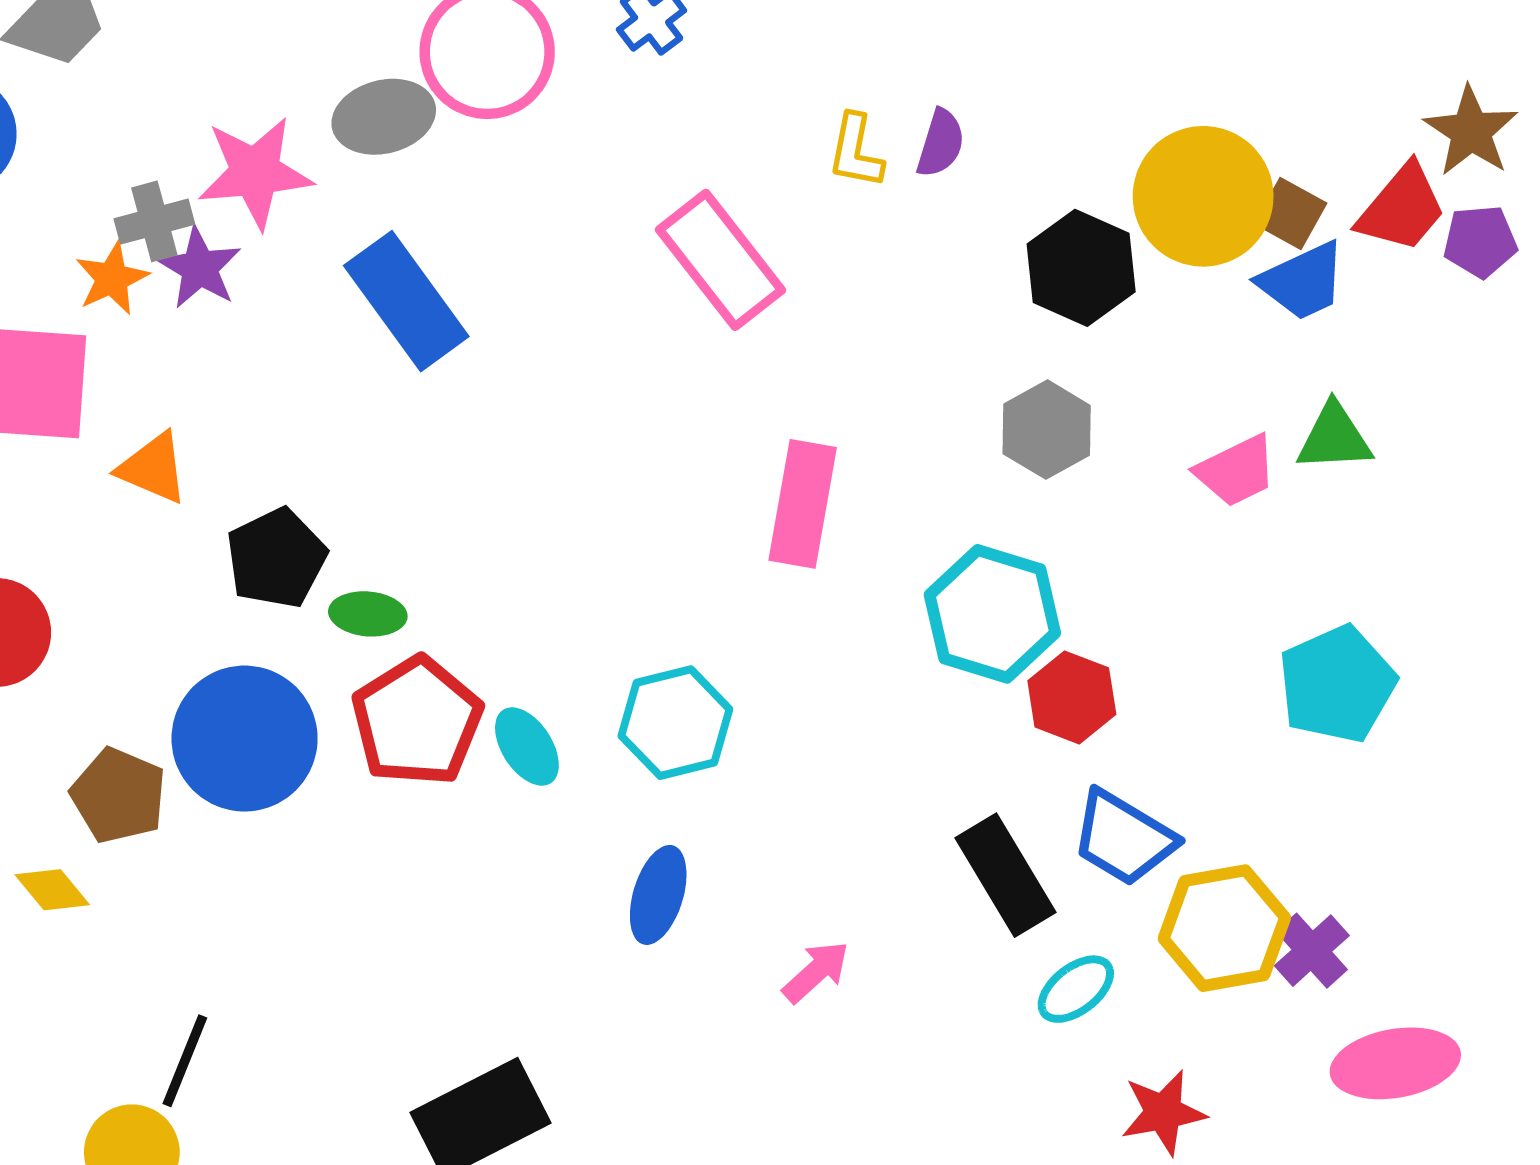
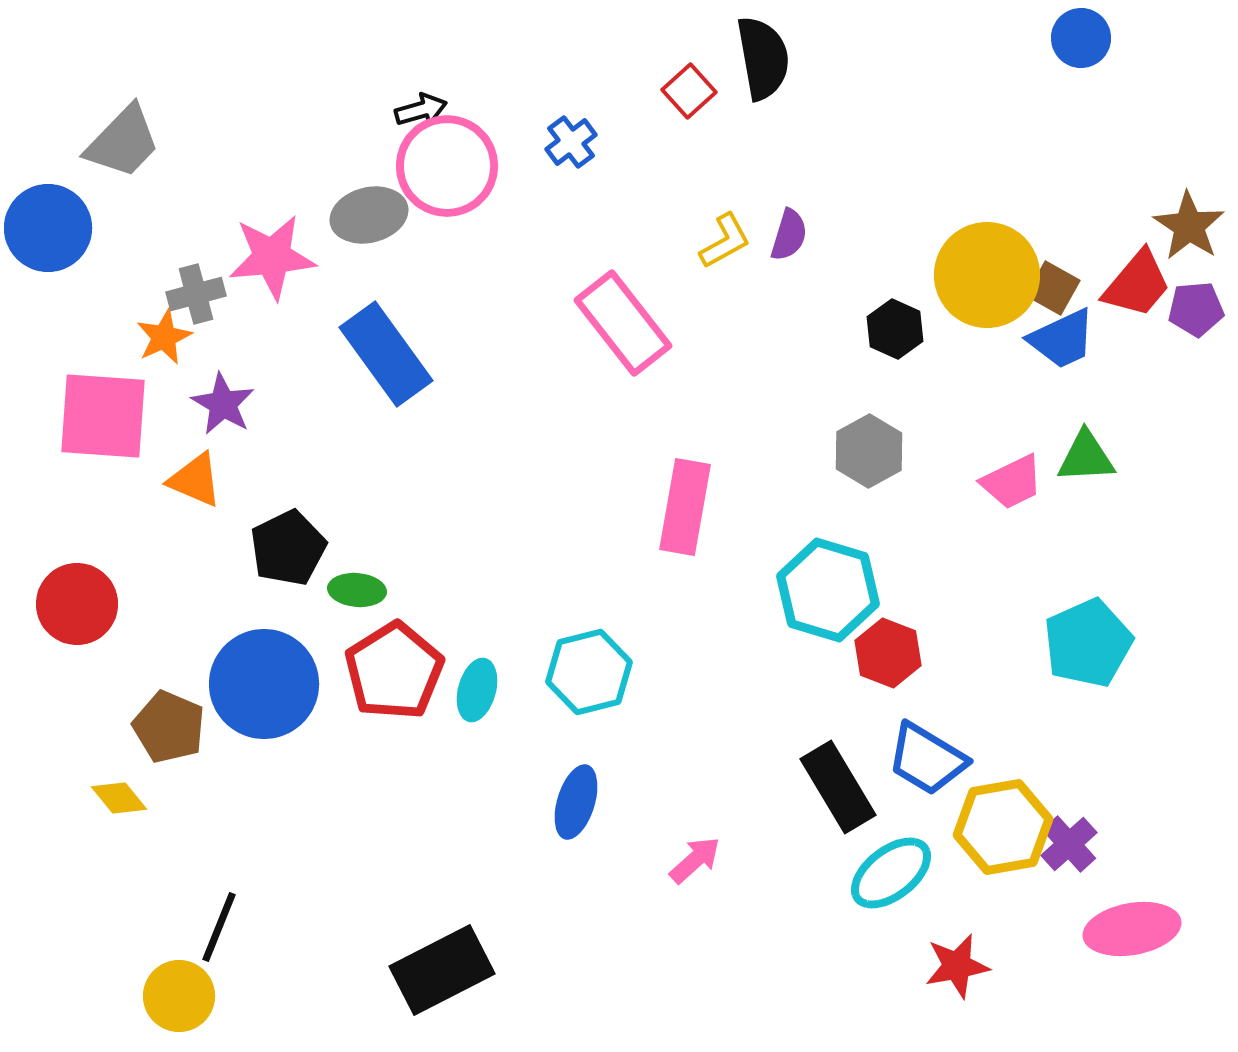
yellow L-shape: (856, 151) -> (725, 241), turned -130
purple star: (199, 268) -> (223, 404), moved
black hexagon: (1081, 268) -> (895, 329), size x0.7
cyan ellipse: (527, 746) -> (477, 690), turned 48
cyan ellipse: (1076, 989) -> (891, 873), size x1.4

